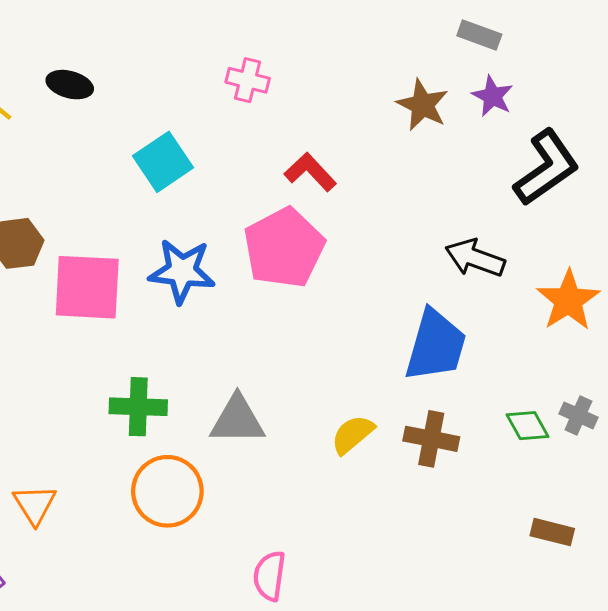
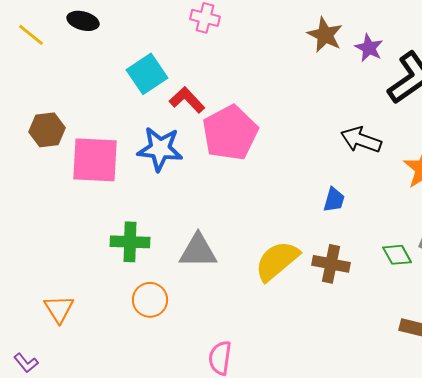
purple star: (492, 96) -> (369, 48), moved
red L-shape: (310, 172) -> (187, 100), moved
blue trapezoid: (436, 346) -> (334, 200), size x0.5
yellow semicircle: (353, 434) -> (277, 261), size x1.5
orange circle: (167, 491) -> (150, 300), size x0.7

